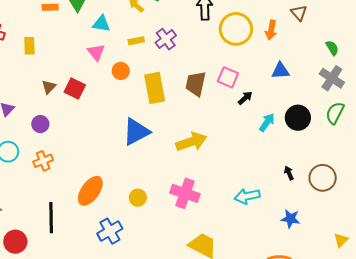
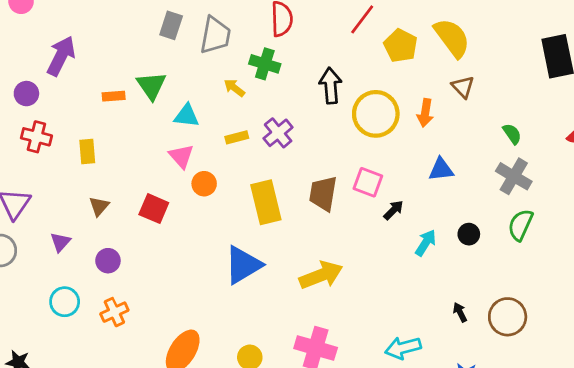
orange circle: (121, 71) -> (204, 184), moved
brown triangle: (49, 87) -> (99, 206), moved
black circle: (298, 118) -> (469, 234), size x0.6

